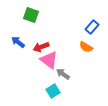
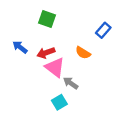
green square: (31, 15) -> (47, 19), moved
orange semicircle: (86, 47) -> (83, 53), moved

